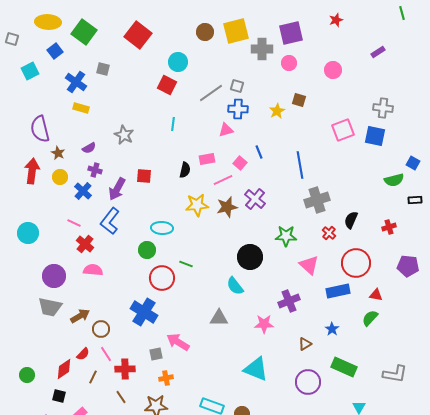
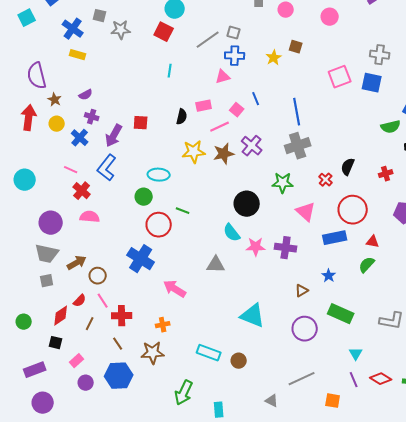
gray star: (124, 135) -> (121, 30), moved, turned -30
gray cross: (317, 200) -> (298, 146), moved
purple cross: (289, 301) -> (286, 248), turned 30
pink star: (264, 324) -> (256, 247), moved
gray square: (156, 354) -> (47, 281), moved

